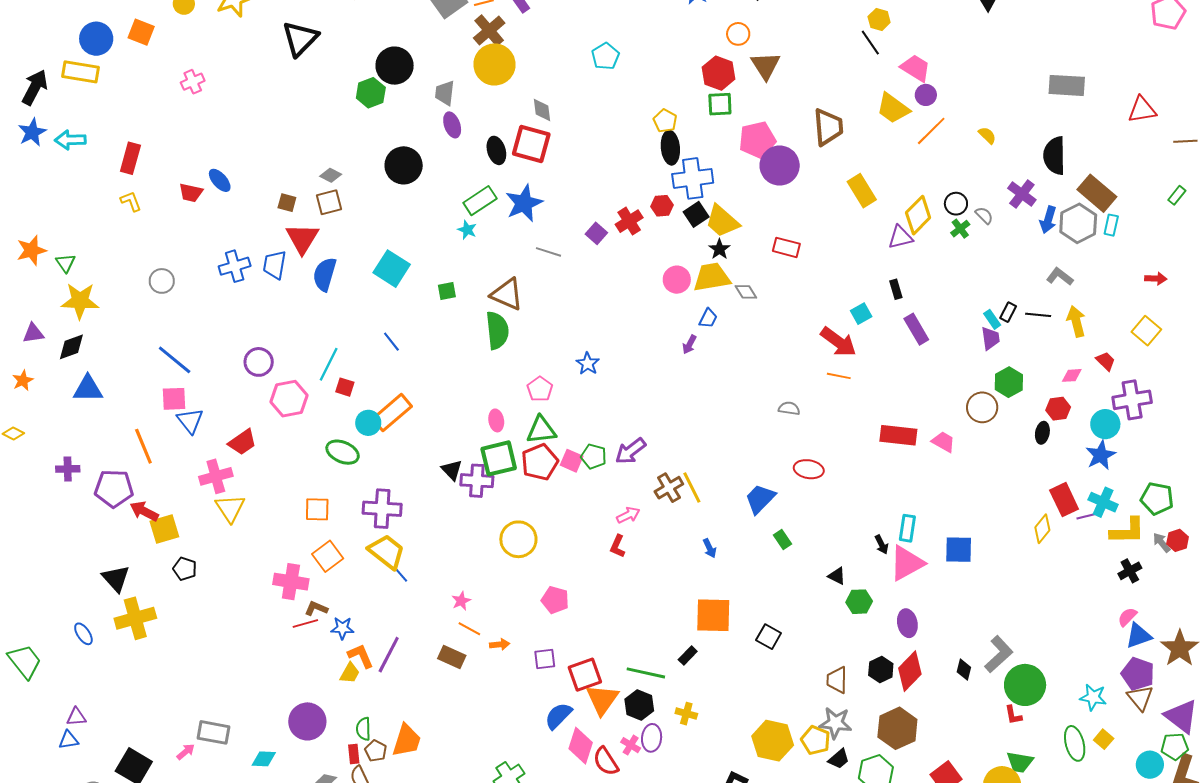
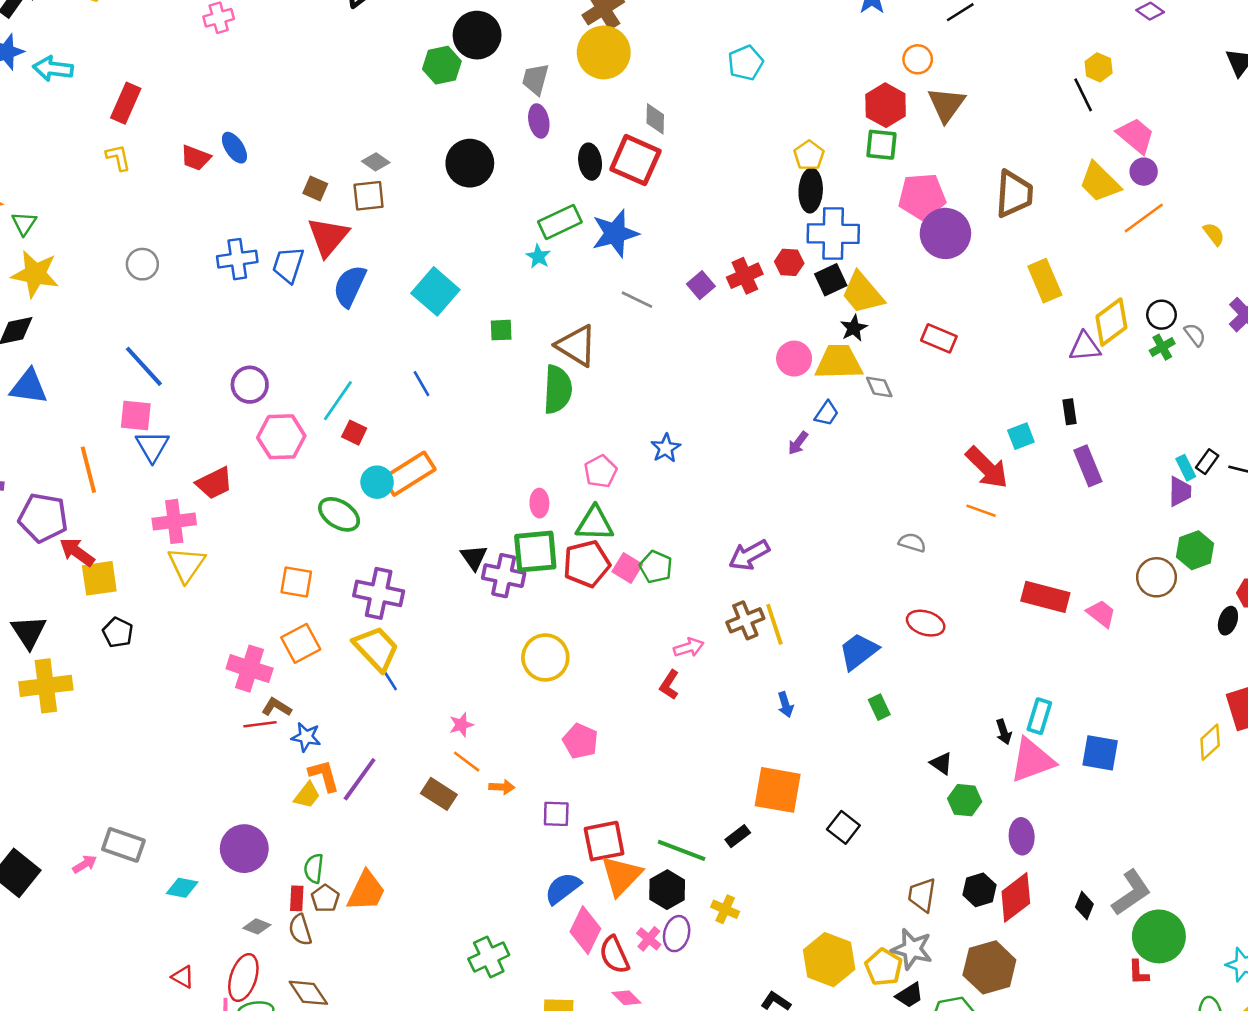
purple arrow: (631, 451) -> (749, 555), moved

